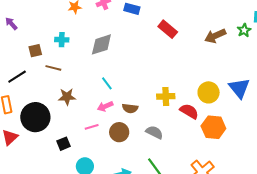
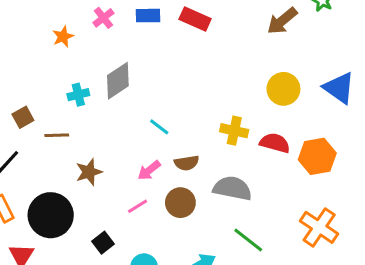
red rectangle: (168, 29) -> (195, 19), moved
cyan cross: (62, 40) -> (78, 95), moved
cyan line: (107, 83) -> (159, 127), moved
yellow circle: (209, 92) -> (283, 89), moved
yellow cross: (166, 96) -> (234, 131), turned 30
gray semicircle: (154, 132) -> (232, 188), size x1.4

